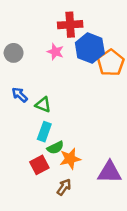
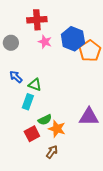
red cross: (70, 25) -> (37, 20), moved
cyan rectangle: (44, 132) -> (28, 102), moved
orange star: (70, 159) -> (57, 129), turned 30
purple triangle: (110, 172) -> (89, 117), moved

